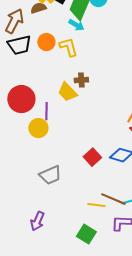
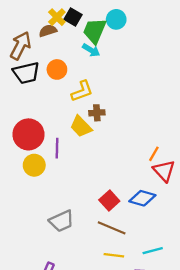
yellow L-shape: (68, 47) -> (82, 91), moved, turned 85
yellow circle: (38, 128) -> (34, 165), moved
brown line: (113, 199) -> (112, 228), moved

